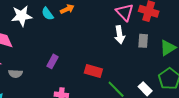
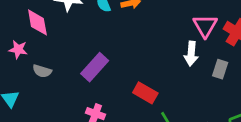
purple rectangle: (53, 61) -> (95, 67), size x1.5

